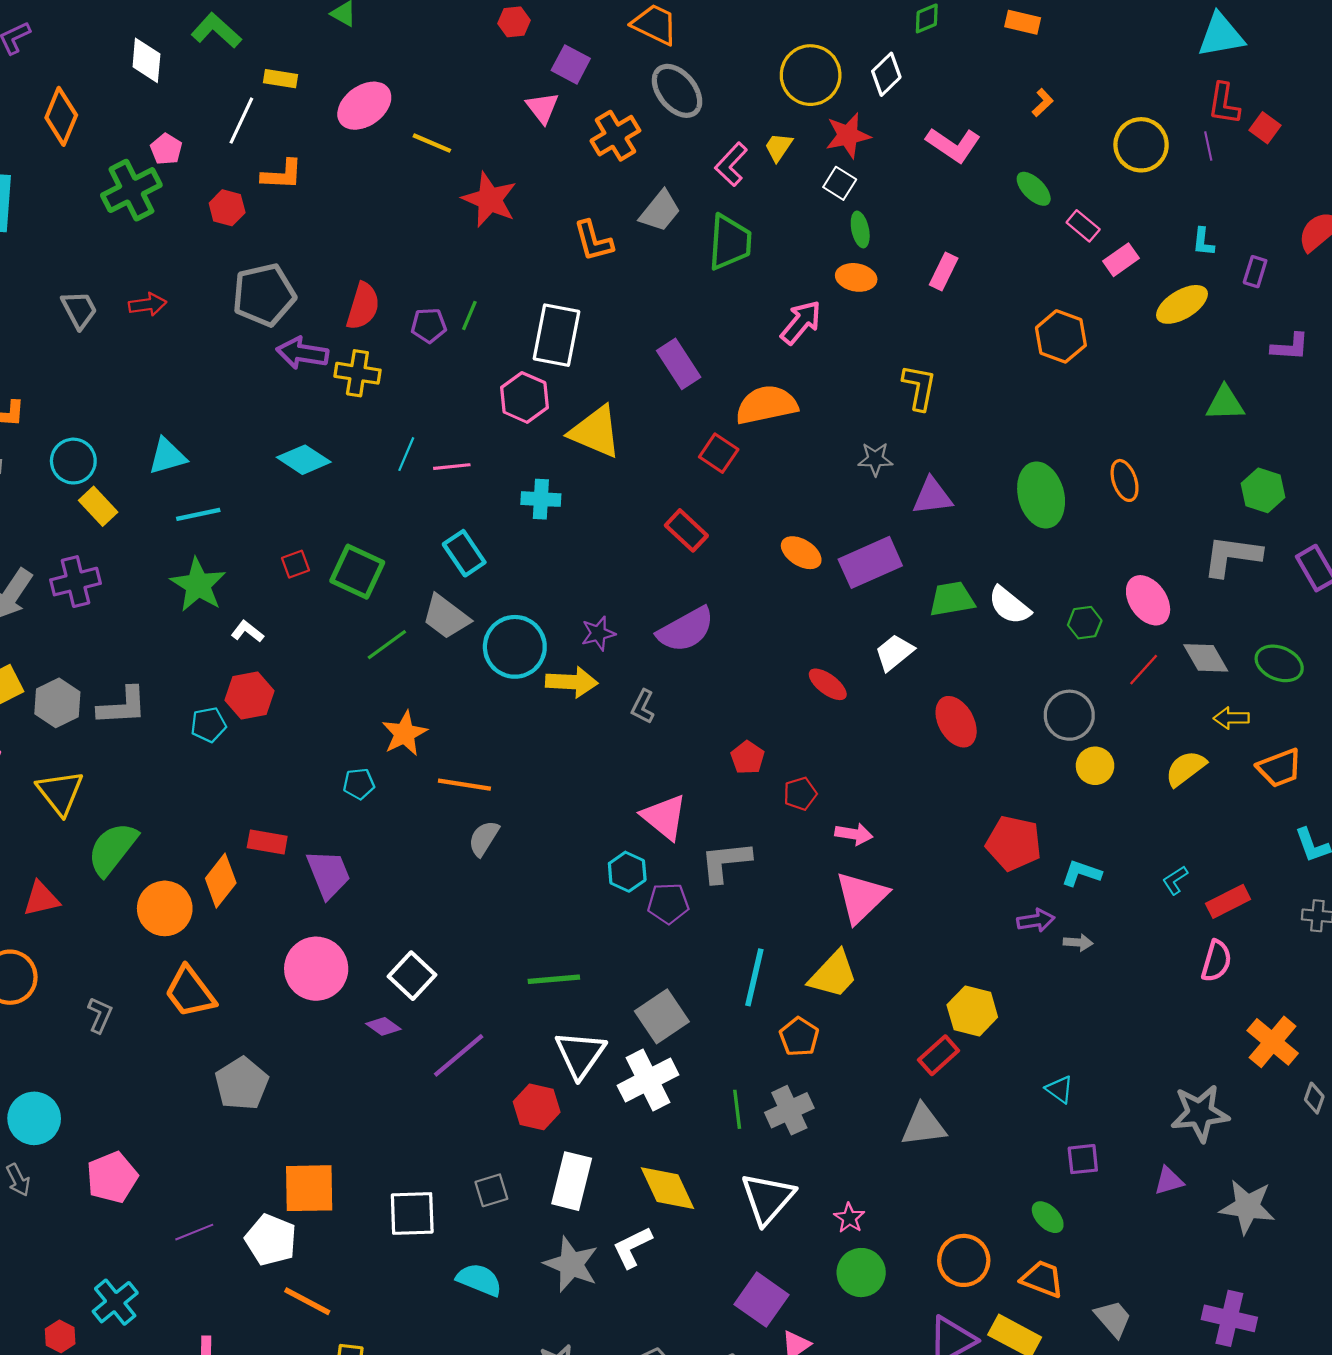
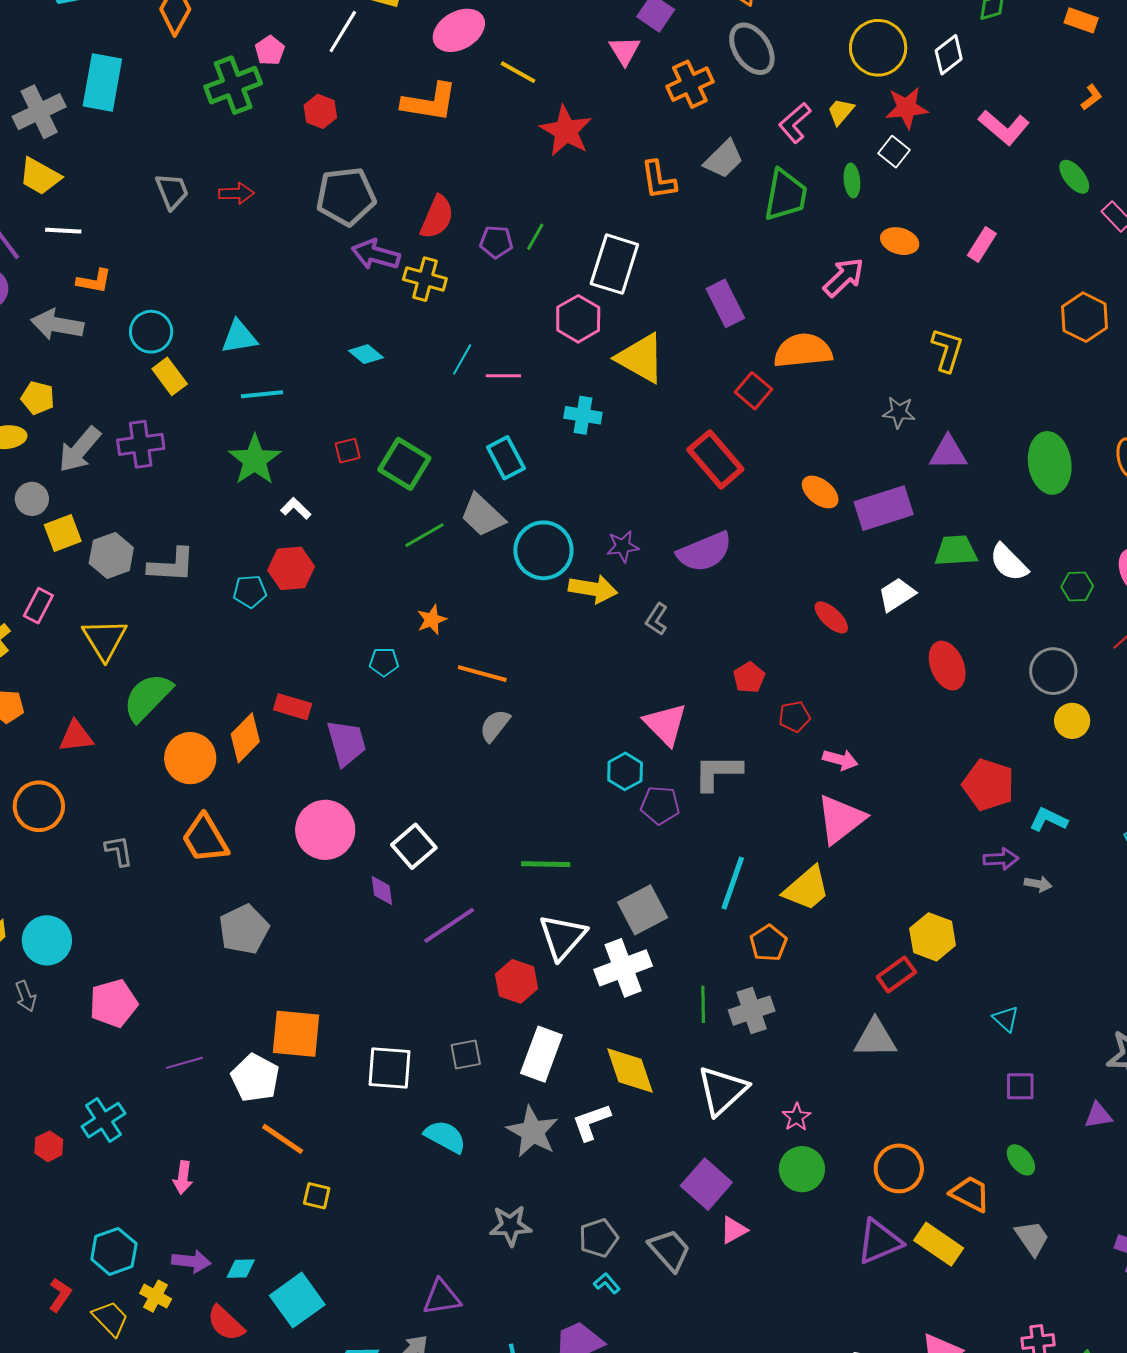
orange L-shape: (282, 175) -> (429, 102), moved, size x1.4
green ellipse: (860, 229) -> (852, 181), moved
cyan diamond: (304, 460) -> (366, 354), size x0.7
red rectangle: (686, 530) -> (715, 459), size x1.4
orange star: (405, 733) -> (432, 620), size x0.7
gray L-shape: (100, 1015) -> (119, 851), turned -40
purple diamond: (383, 1026) -> (382, 891), turned 40
green ellipse: (1048, 1217) -> (1021, 1160), moved

